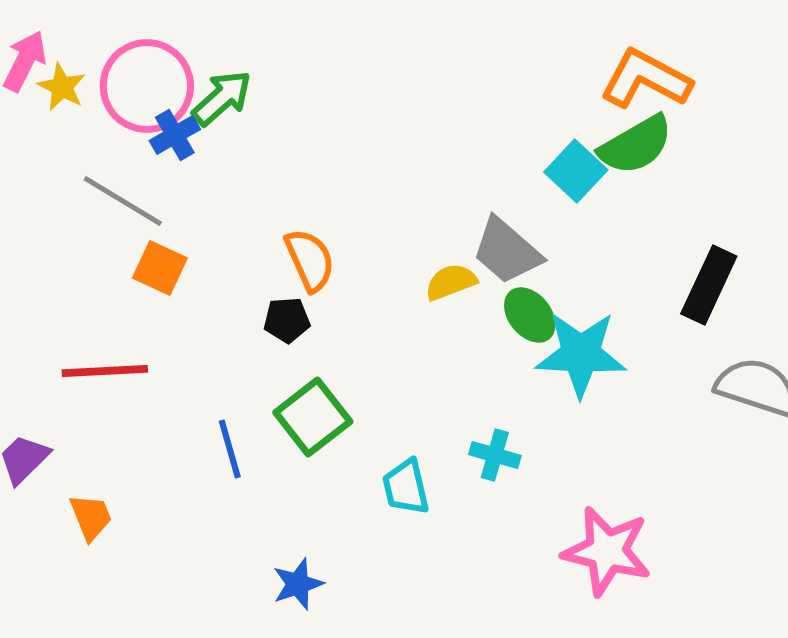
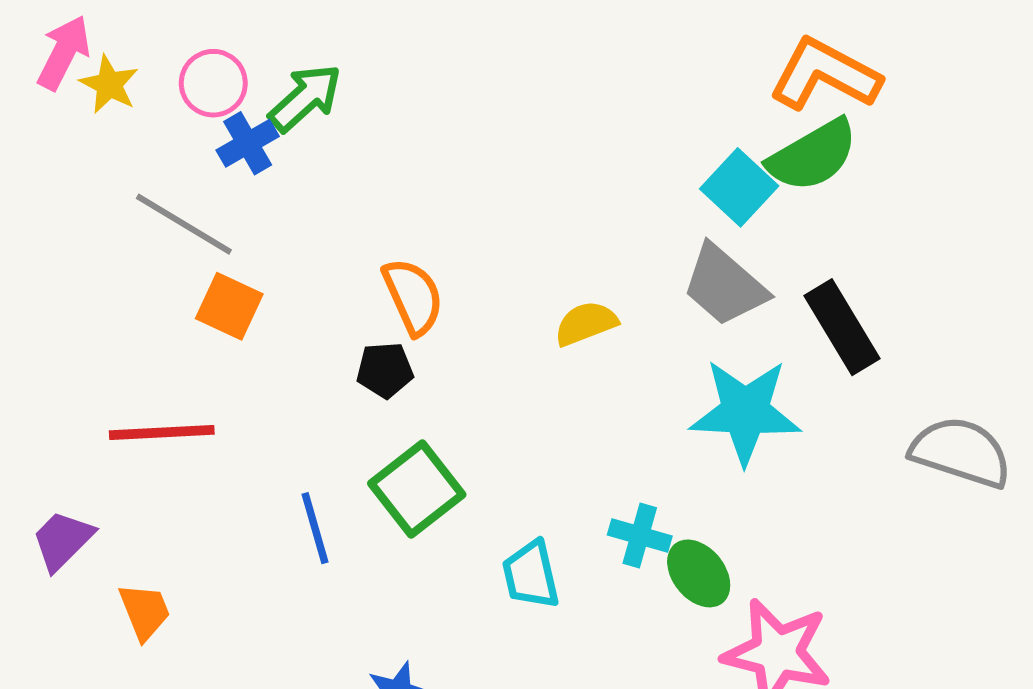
pink circle: (147, 86) -> (213, 83), size x0.6
gray trapezoid: (507, 251) -> (724, 285), moved
black rectangle: (709, 285) -> (842, 327), moved, turned -56
green ellipse: (530, 315) -> (699, 573), moved

